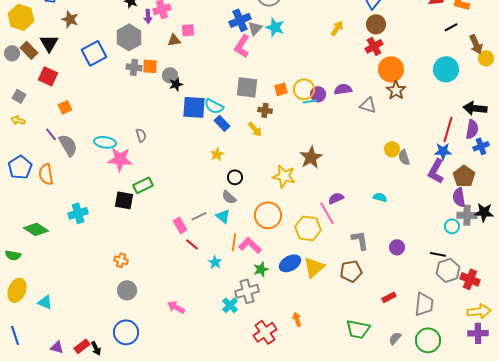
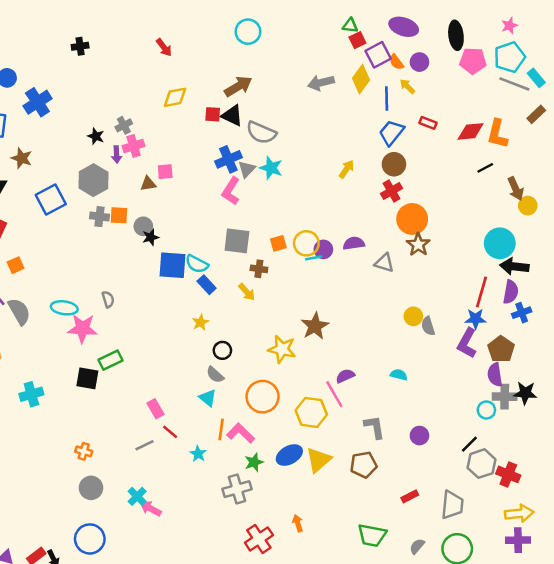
cyan circle: (446, 69) -> (500, 243), moved
gray line: (199, 216) -> (145, 445), moved
black line: (438, 254) -> (469, 444), turned -56
cyan cross: (230, 305) -> (137, 496), moved

